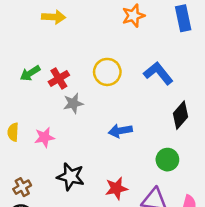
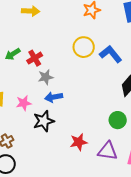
yellow circle: (107, 72) -> (84, 47), moved
blue arrow: (120, 131) -> (54, 97), moved
black star: (71, 177) -> (44, 121), moved, turned -30

